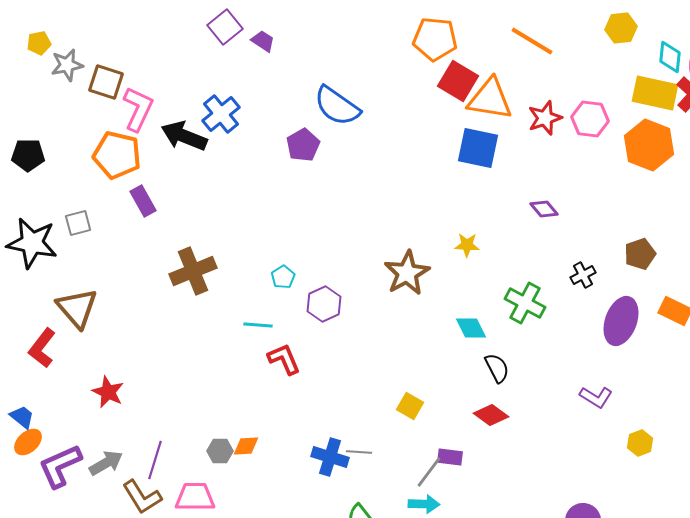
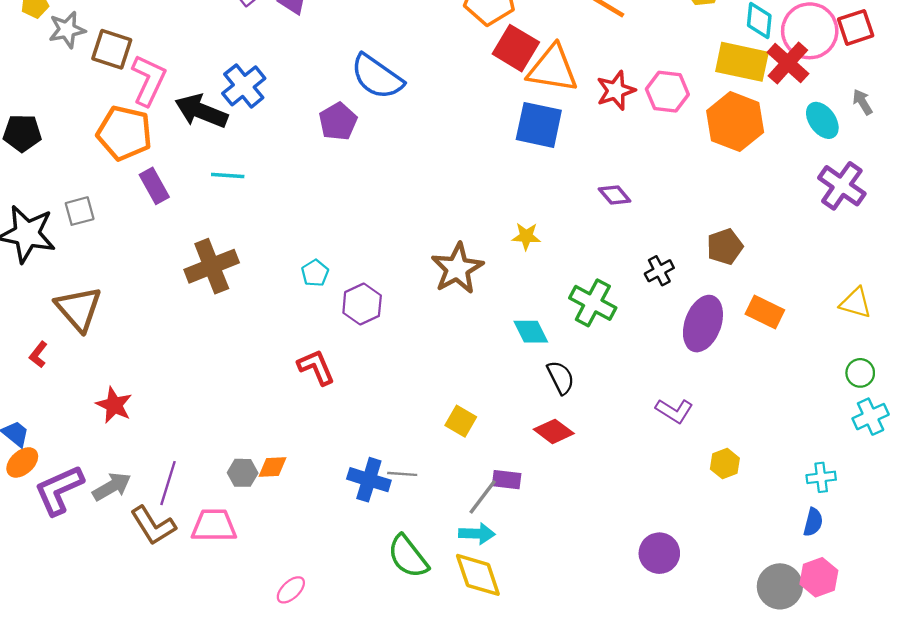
cyan line: (258, 325) -> (228, 175), moved
red L-shape: (42, 348) -> (38, 355), size x0.6

